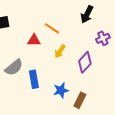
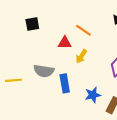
yellow arrow: (60, 51) -> (81, 56), moved
gray semicircle: (14, 67) -> (44, 71), turned 48

